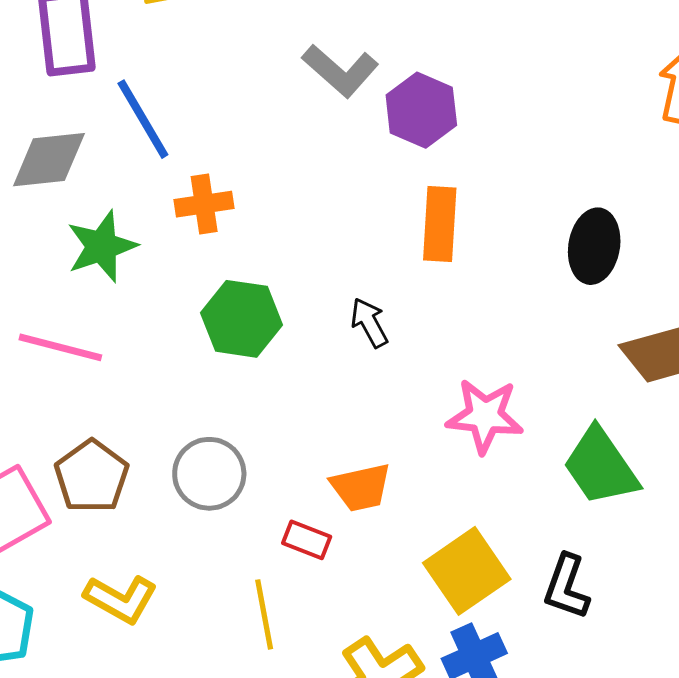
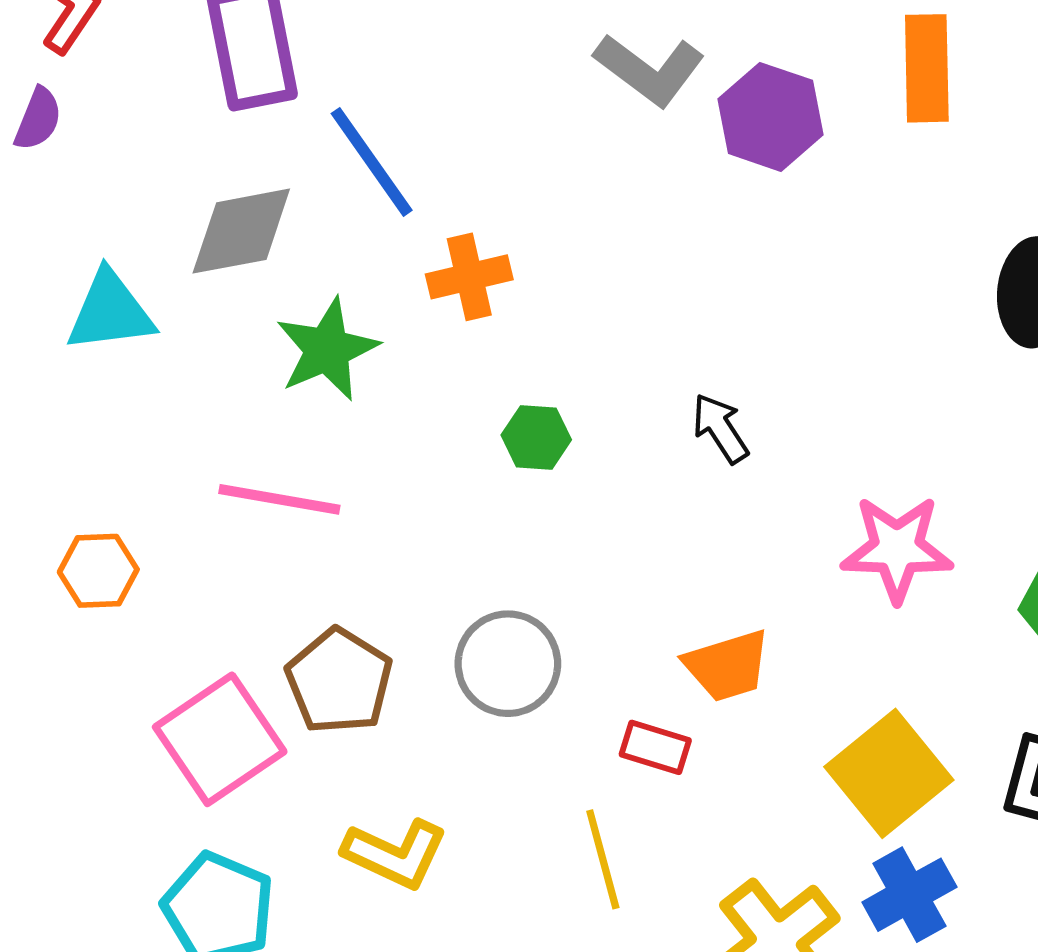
orange rectangle: (440, 224) -> (927, 68), moved
green hexagon: (242, 319) -> (536, 437), size x0.6

